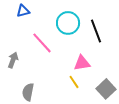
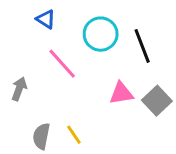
blue triangle: (23, 11) -> (46, 19), moved, turned 48
yellow line: (74, 82) -> (74, 135), moved
gray square: (106, 89) -> (157, 101), moved

